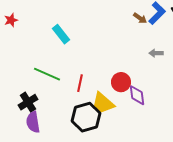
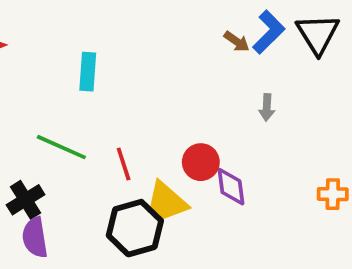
cyan rectangle: (61, 34) -> (88, 72), turned 42
gray arrow: (156, 53) -> (267, 107), turned -88
red line: (80, 83) -> (124, 164), turned -30

